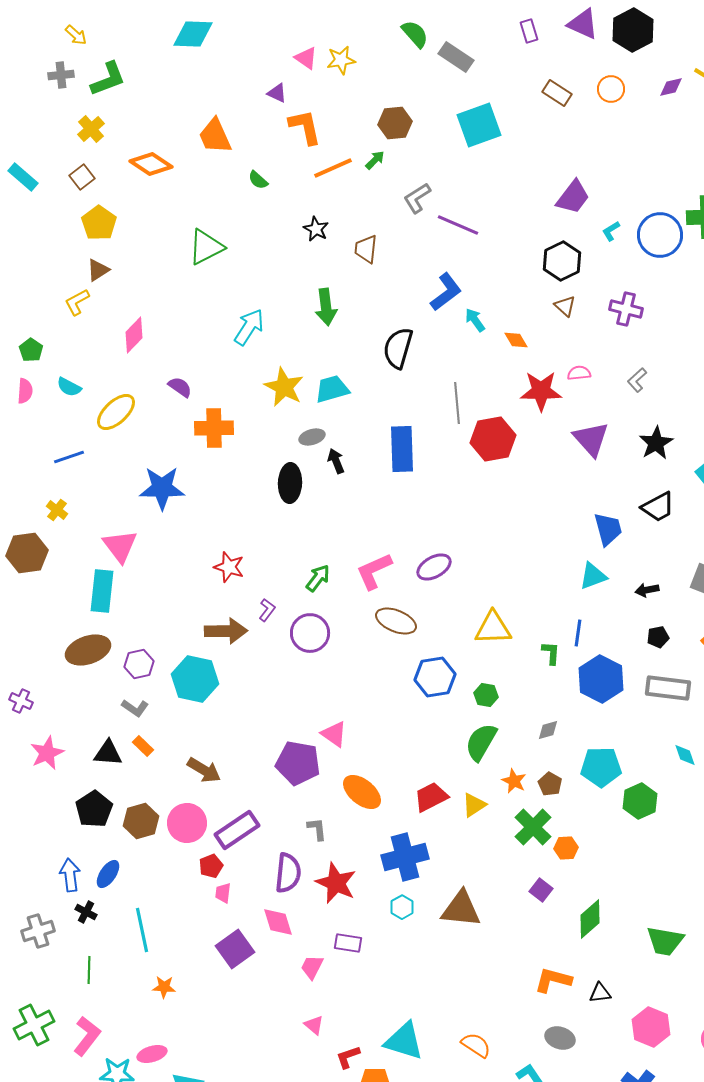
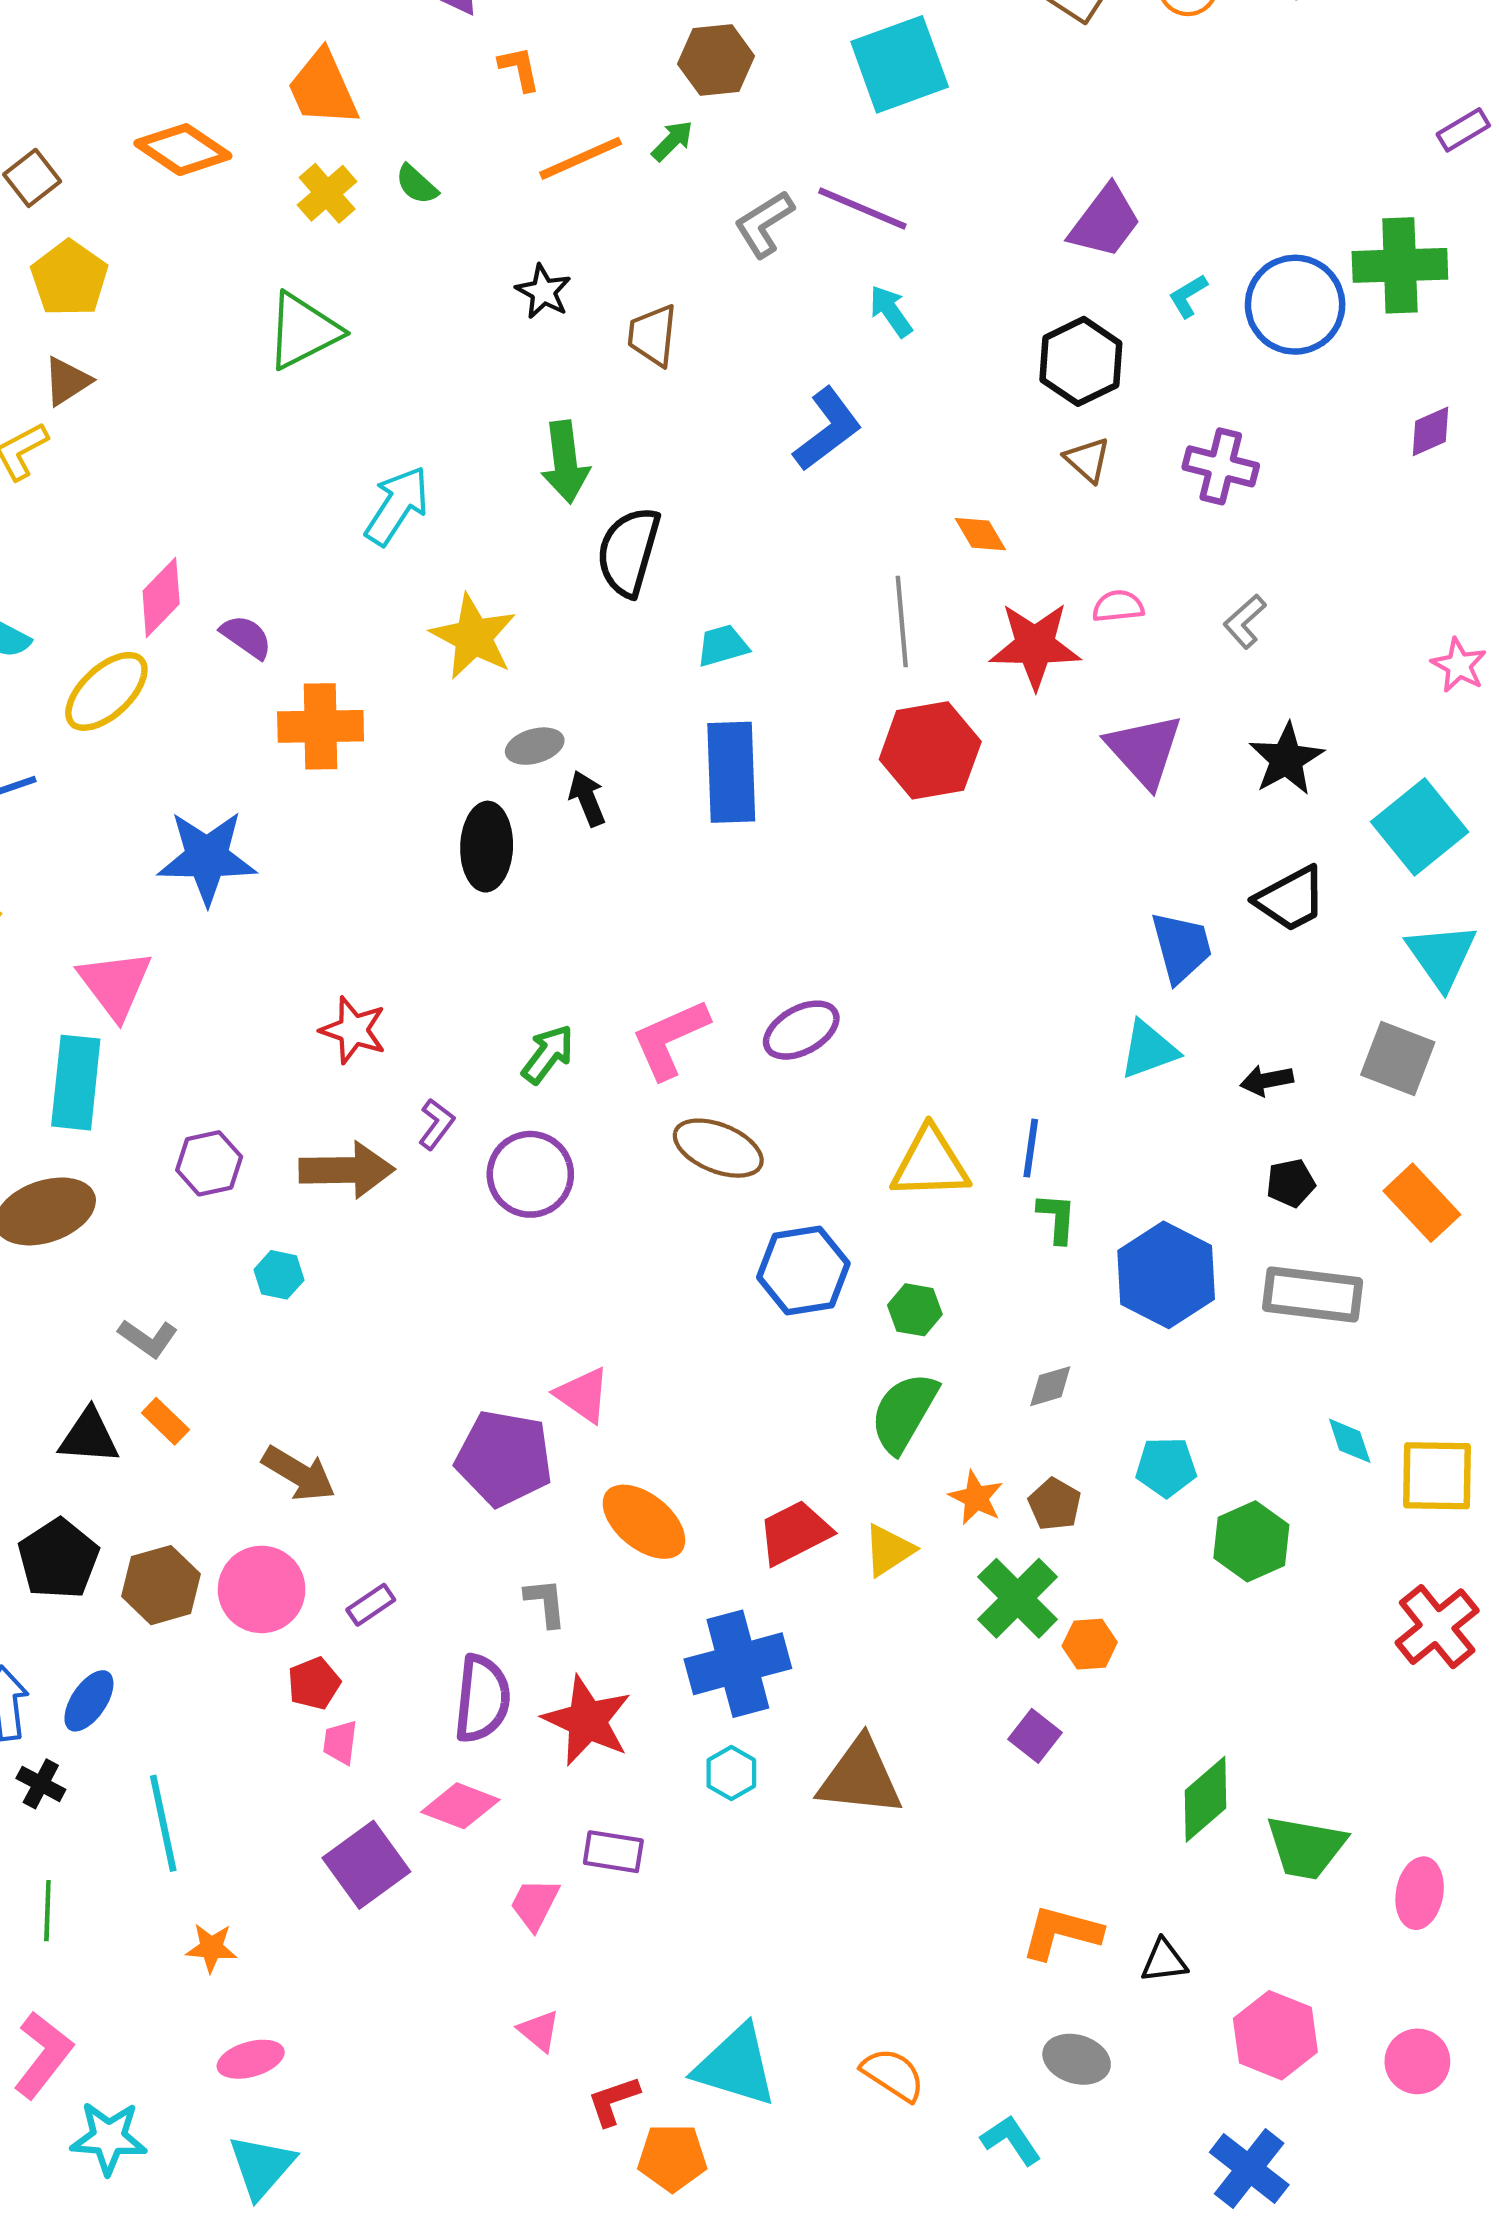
orange L-shape: (305, 127) -> (519, 69), size x0.6
yellow cross: (91, 129) -> (327, 193), moved
purple line: (458, 225) -> (862, 209), moved
cyan arrow: (475, 320) -> (891, 311), moved
pink diamond: (134, 335) -> (161, 597), moved
black semicircle: (398, 348) -> (629, 552), moved
cyan trapezoid: (332, 389) -> (723, 646), moved, size x0.7
gray line: (457, 403) -> (902, 621), moved
blue line: (578, 633) -> (1031, 1148), moved
purple hexagon: (139, 664) -> (209, 1163), moved
cyan hexagon: (195, 679) -> (279, 1275), size x0.5
cyan pentagon: (601, 767) -> (1166, 1467), size x0.7
purple rectangle: (237, 830) -> (371, 1605), size x0.5
green diamond: (590, 919) -> (1205, 1799), moved
pink diamond: (278, 922) -> (460, 1806), turned -52
pink ellipse: (152, 1054) -> (251, 2059), moved

